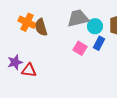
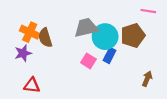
cyan circle: (95, 26) -> (105, 37), size x1.5
purple star: (15, 62) -> (23, 53), moved

